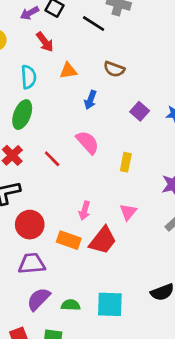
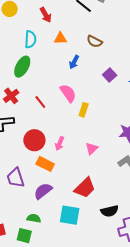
yellow rectangle: (126, 162) -> (84, 110), moved
red circle: (30, 225) -> (34, 140), moved
red trapezoid: (103, 240) -> (85, 188), moved
purple trapezoid: (32, 264) -> (16, 178), turned -110
purple semicircle: (39, 299) -> (43, 191), moved
green semicircle: (71, 305) -> (34, 218), moved

